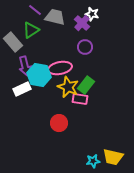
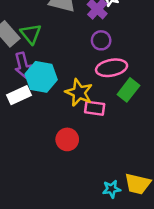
green triangle: (31, 30) -> (31, 34), moved, turned -36
pink ellipse: (60, 68) -> (112, 68), moved
green rectangle: (86, 85) -> (128, 90), moved

